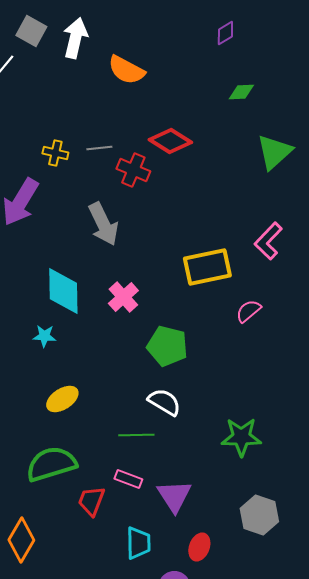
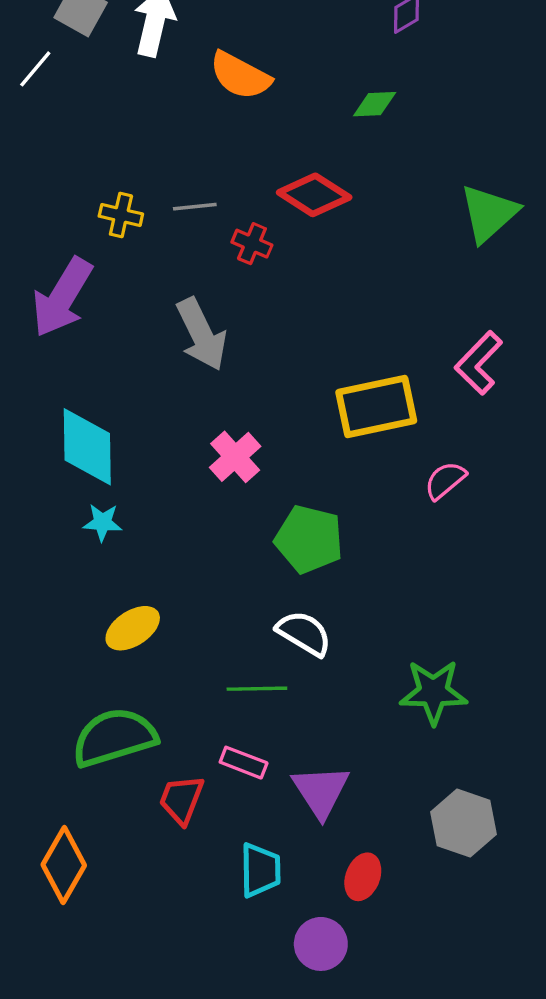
green diamond: (241, 92) -> (375, 104), moved
red cross: (133, 170) -> (252, 244), size x0.7
cyan diamond: (63, 291) -> (87, 447), moved

